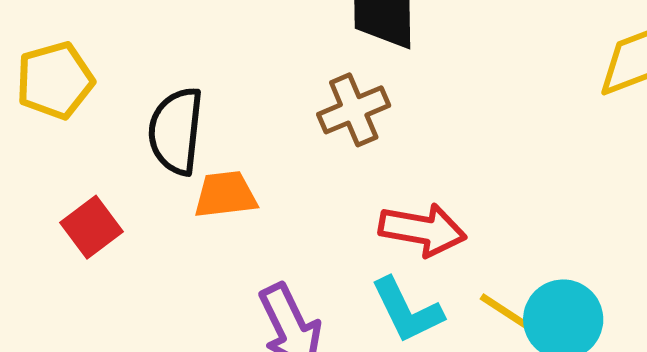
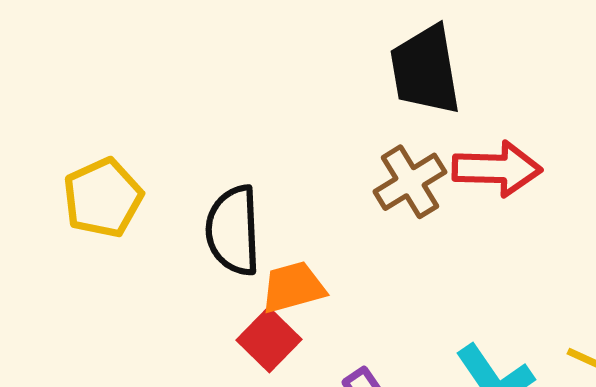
red square: (92, 227) -> (269, 340), moved
red arrow: (422, 230) -> (497, 169), moved

